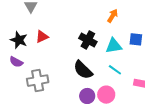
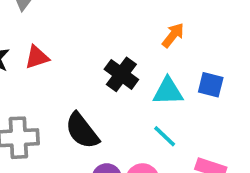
black semicircle: (83, 70) -> (82, 131), moved

